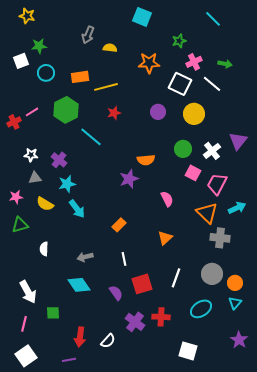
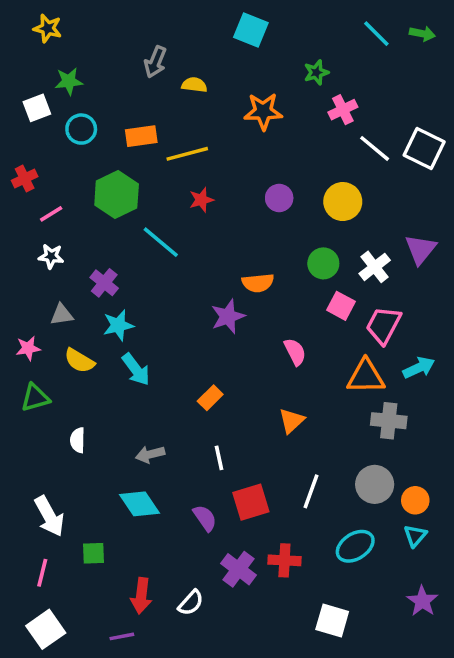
green arrow: (225, 64) -> (422, 34), moved
white square: (180, 84) -> (424, 148), moved
pink line: (32, 112) -> (51, 214), moved
red cross: (14, 122) -> (25, 179), moved
white star: (31, 155) -> (51, 256), moved
orange triangle: (207, 213) -> (366, 377), turned -45

